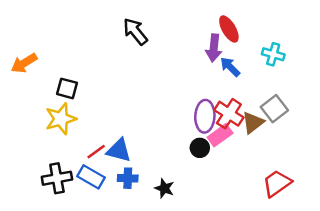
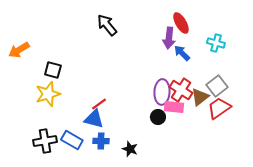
pink rectangle: (220, 135) -> (174, 107), turned 42
red line: (96, 152) -> (99, 104), moved
red trapezoid: (277, 183) -> (219, 108), moved

